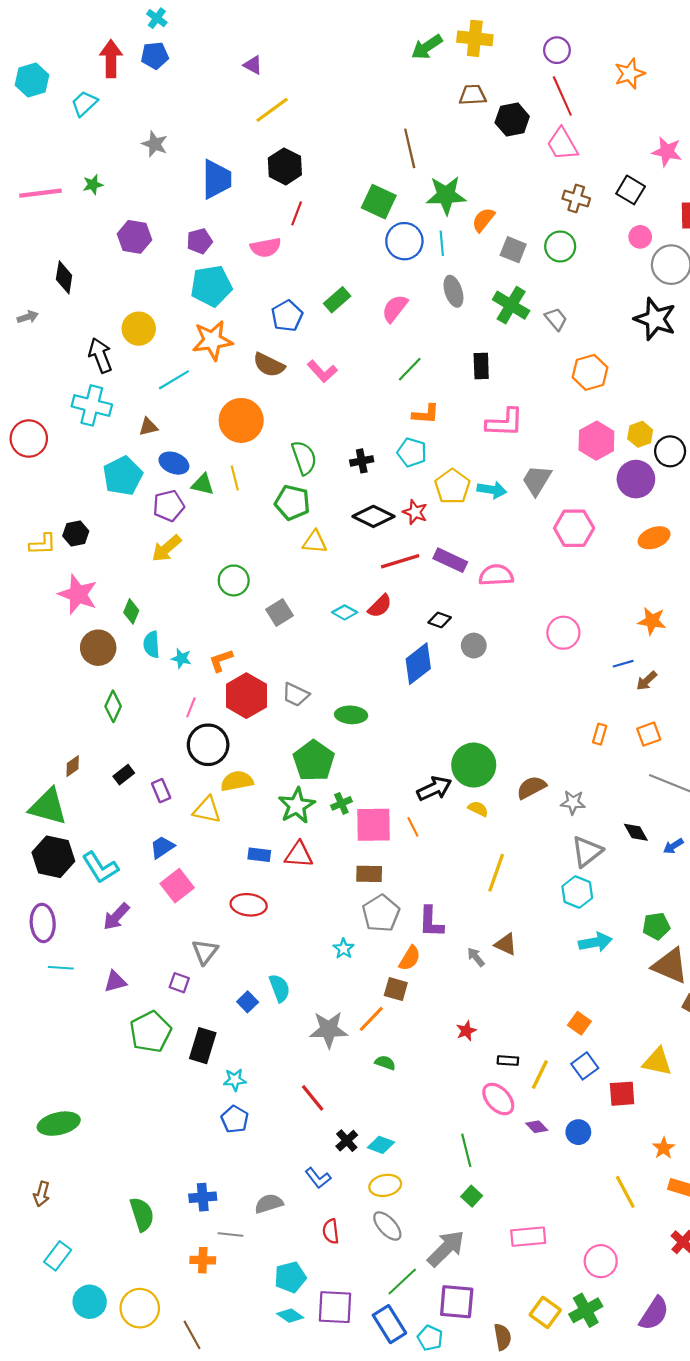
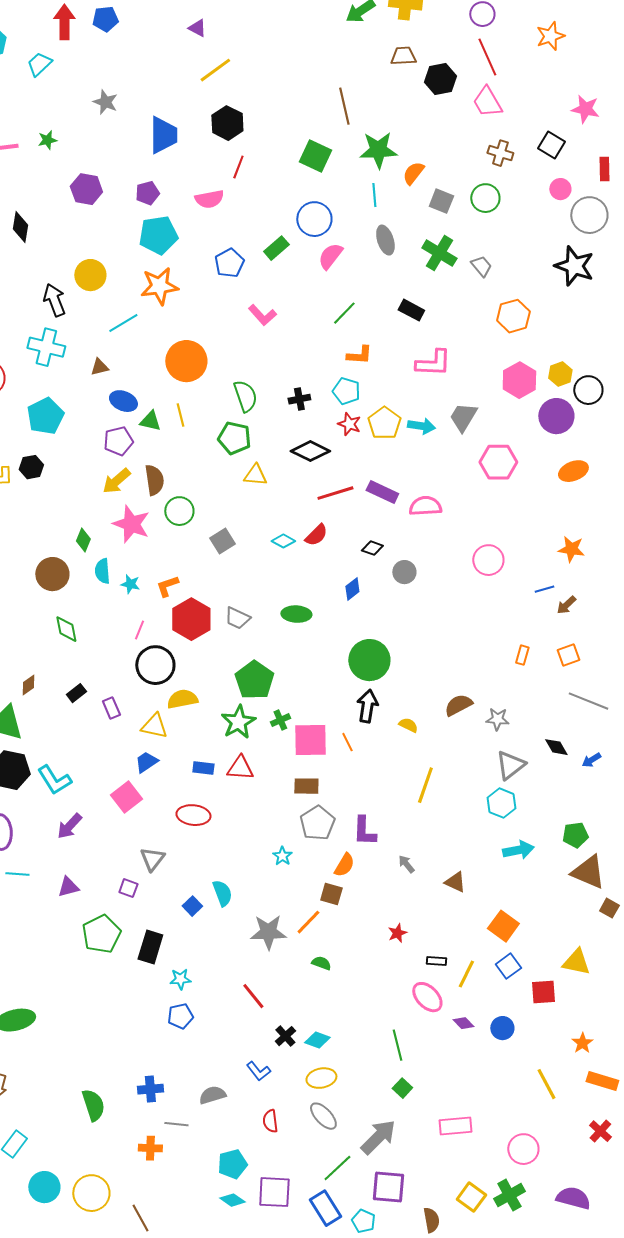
blue circle: (404, 241) -> (314, 219), moved
brown semicircle: (269, 365) -> (154, 480), moved, turned -124
black rectangle: (481, 366) -> (411, 310), turned -60
cyan pentagon: (123, 476) -> (45, 416), moved
red star: (415, 512) -> (349, 424), moved
pink star: (78, 594) -> (131, 524), moved
blue diamond: (418, 664) -> (352, 589), size x0.6
green diamond: (113, 706) -> (66, 629), turned -36
green ellipse: (351, 715) -> (296, 614), moved
green circle: (474, 765) -> (369, 660), moved
black arrow: (434, 789) -> (367, 706), turned -56
blue trapezoid: (162, 847) -> (146, 762), moved
brown triangle: (506, 944) -> (455, 882), moved
orange square: (579, 1023) -> (503, 926), size x1.4
blue pentagon: (235, 1119) -> (180, 1016), turned 30
purple semicircle: (654, 1313) -> (573, 1198), turned -108

